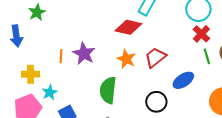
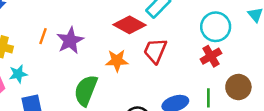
green line: (207, 56) -> (208, 98), moved
red trapezoid: (155, 57) -> (155, 51), moved, turned -45
orange star: (126, 59) -> (117, 61), turned 30

